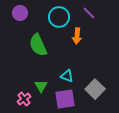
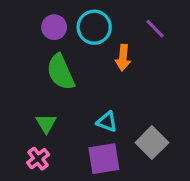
purple circle: (20, 13) -> (54, 27), moved
purple line: (89, 13) -> (155, 29), moved
green triangle: (41, 86) -> (46, 123), moved

